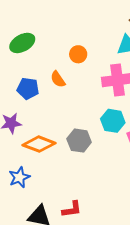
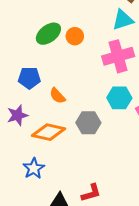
green ellipse: (22, 43) -> (48, 34), moved
orange semicircle: (58, 79) -> (57, 96), moved

